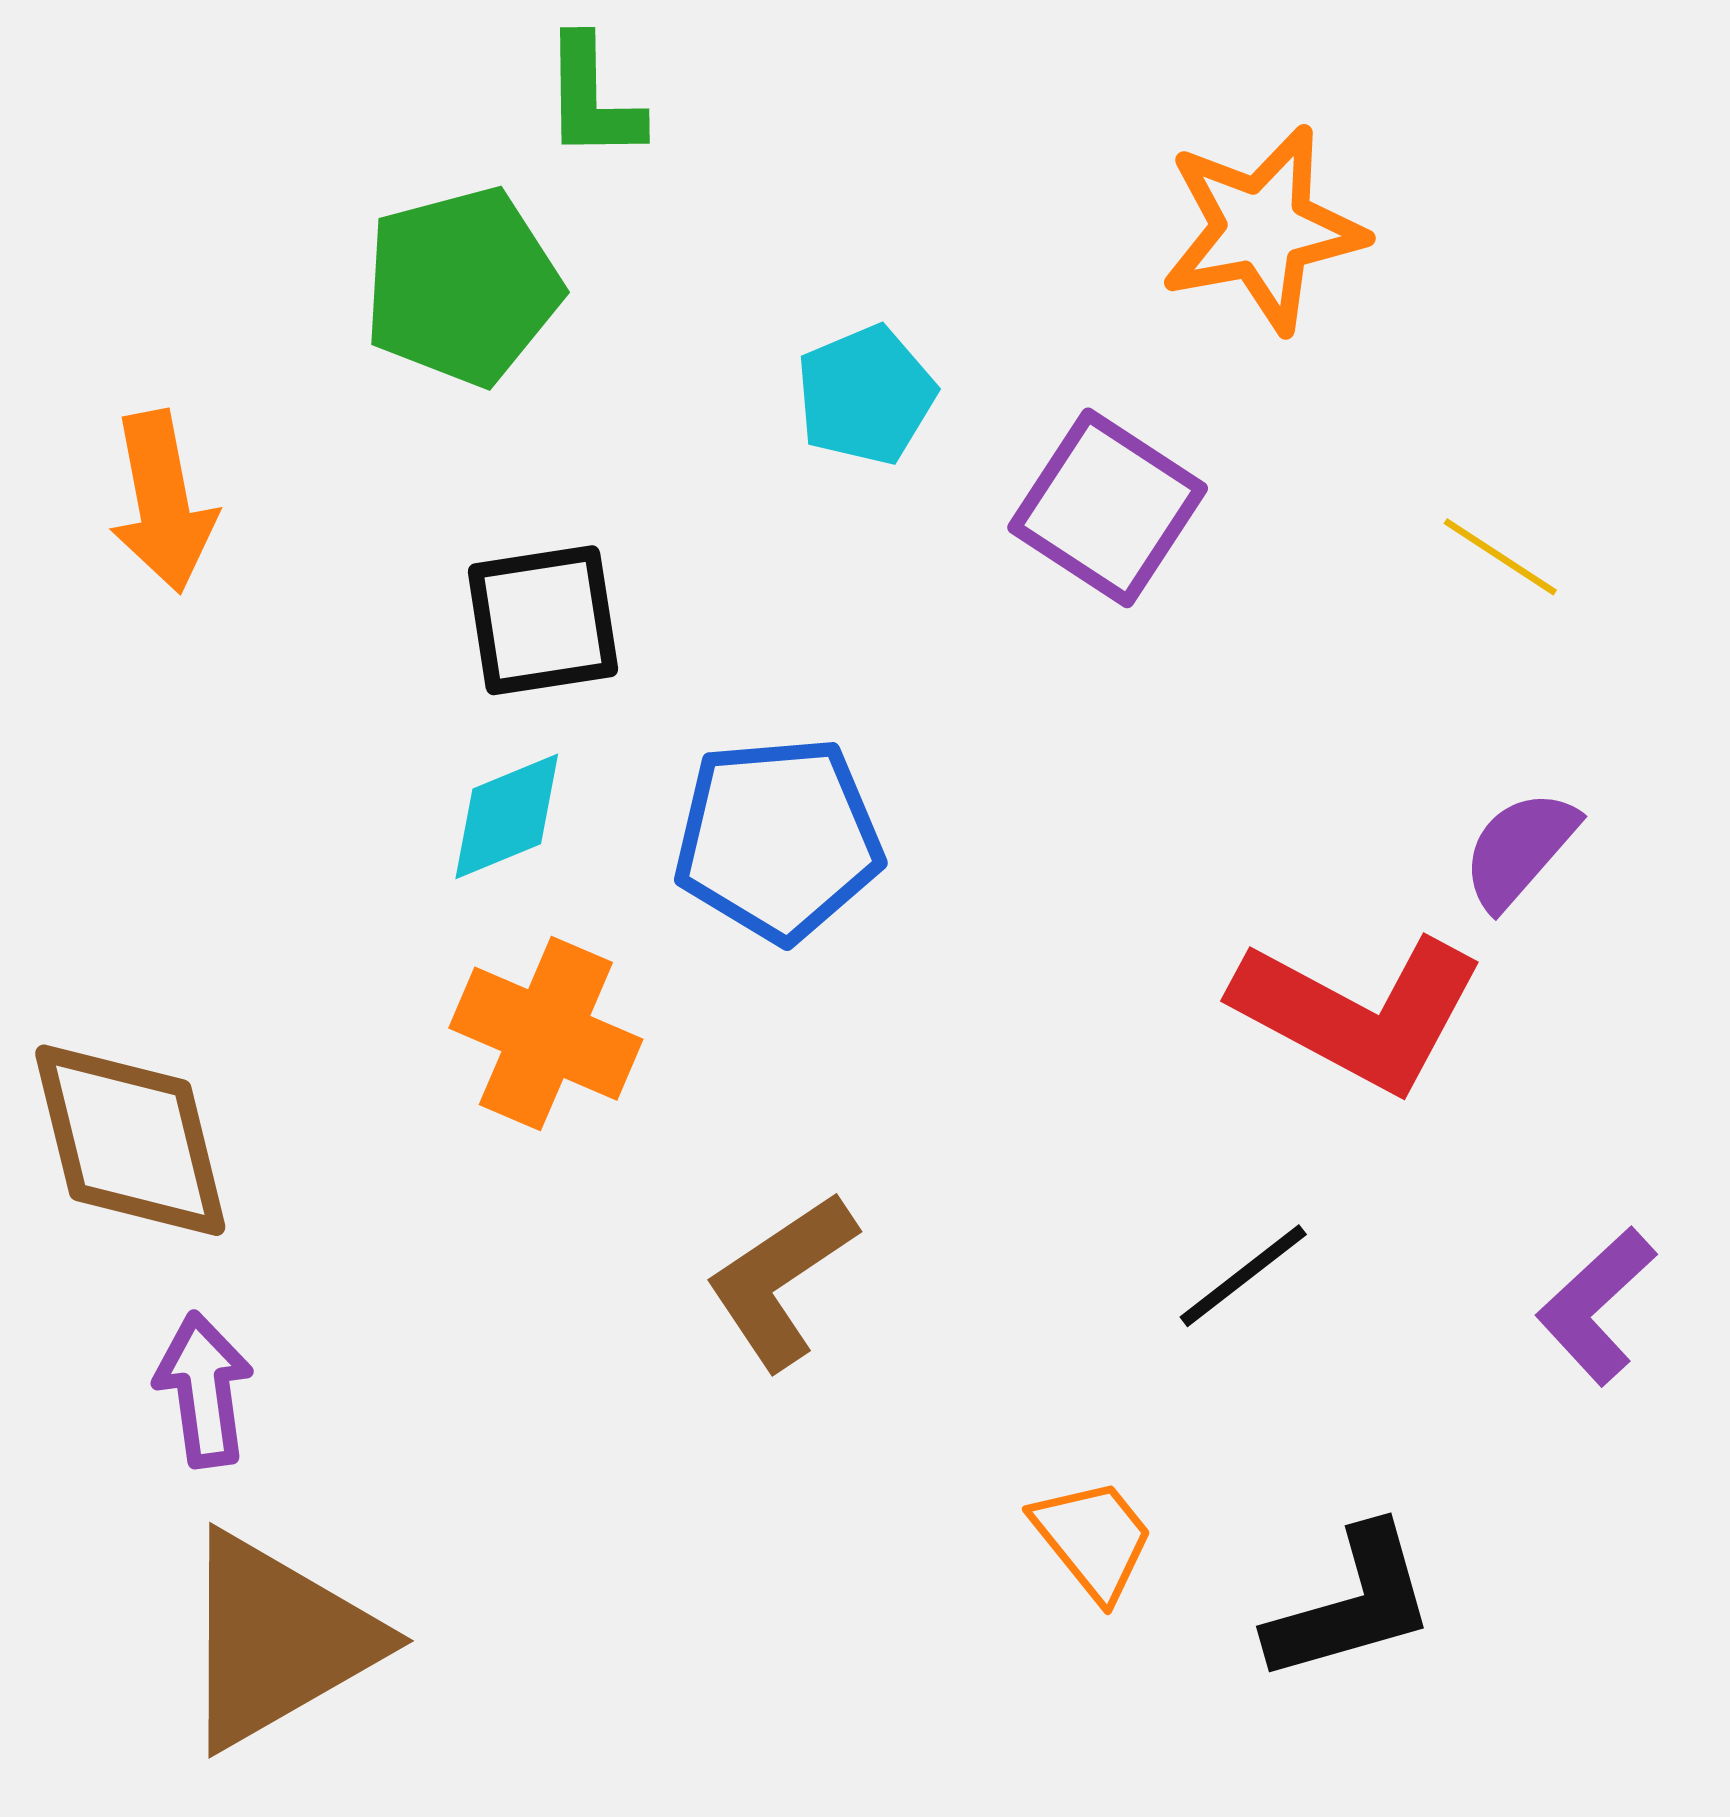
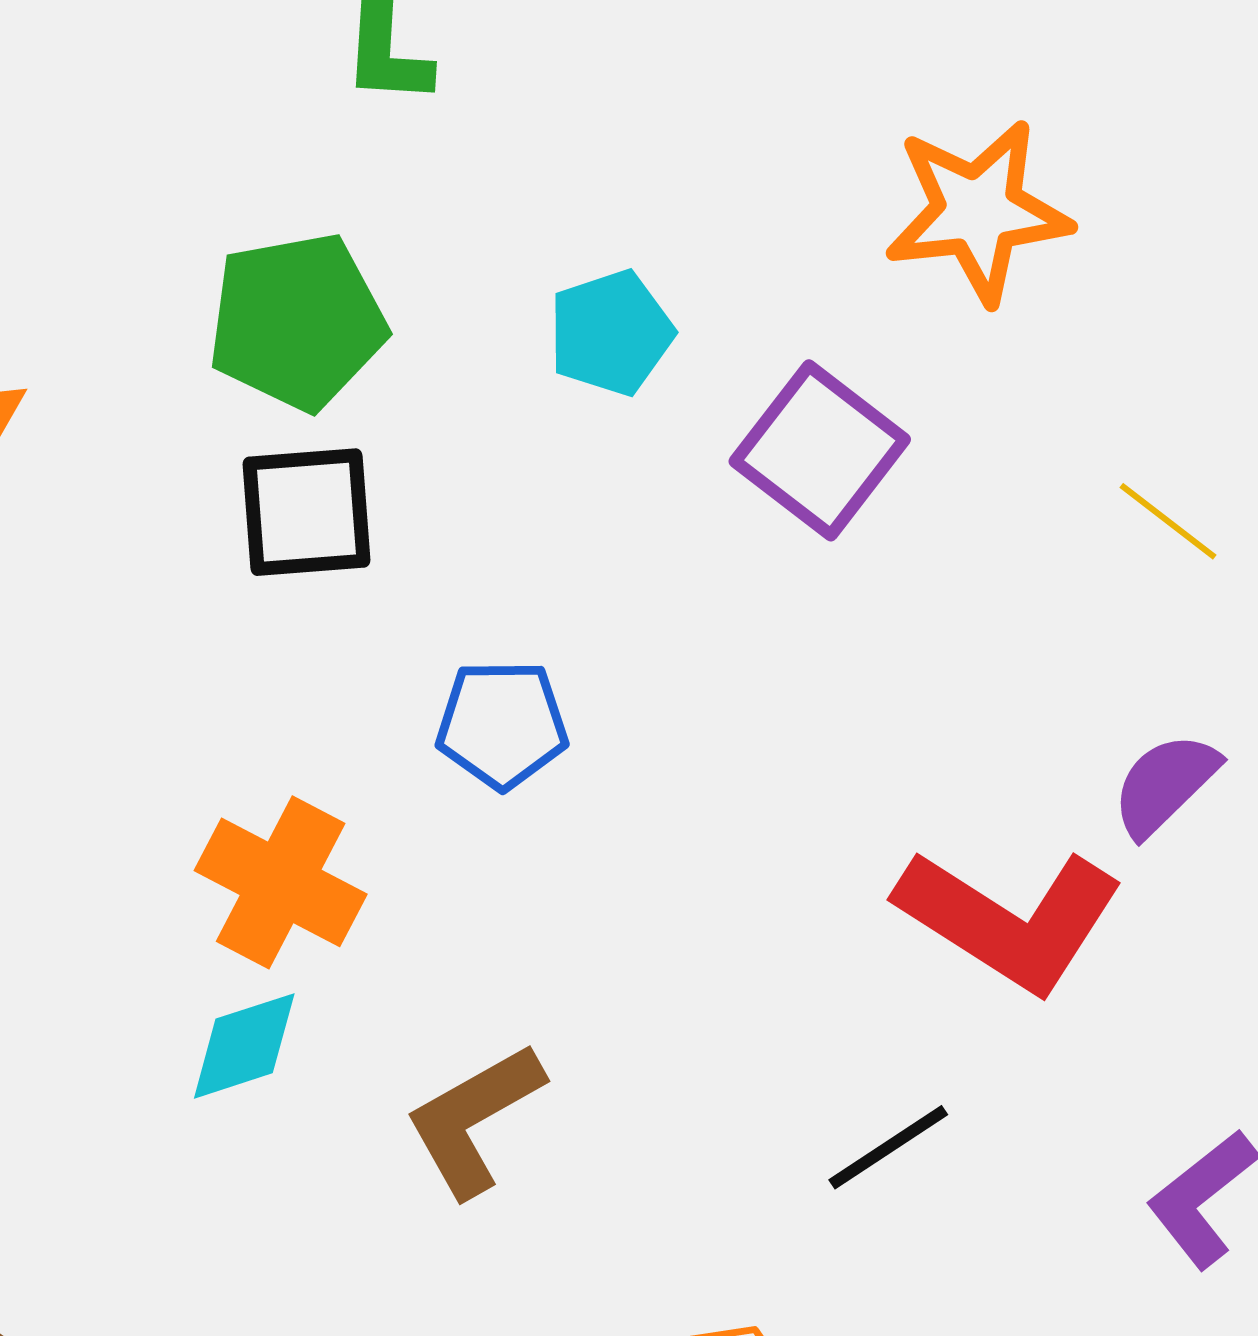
green pentagon: (462, 286) -> (297, 322), moved
cyan diamond: (507, 816) -> (244, 1046), moved
blue pentagon: (778, 839) -> (502, 724), size x0.7

